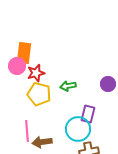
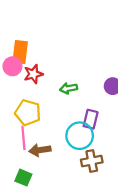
yellow pentagon: (39, 94) -> (28, 113), moved

